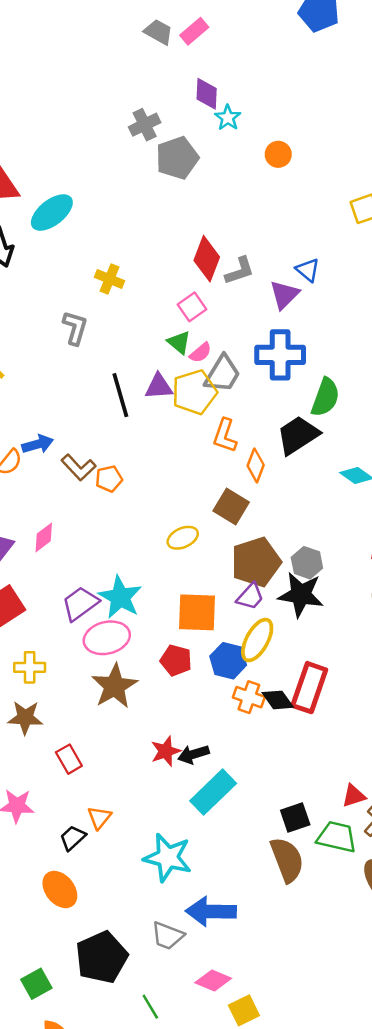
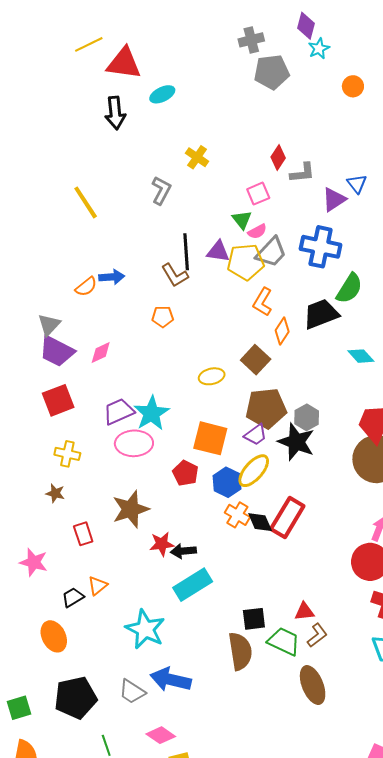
cyan ellipse: (52, 213) -> (162, 94), size x0.7
red diamond: (207, 259) -> (278, 158), size x0.7
brown L-shape: (79, 467) -> (175, 275), moved
brown star: (114, 686) -> (131, 509), moved
brown star: (25, 718) -> (55, 493), size x0.7

